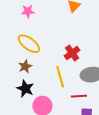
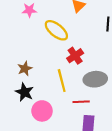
yellow ellipse: (29, 44) -> (56, 30), moved

